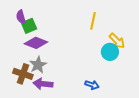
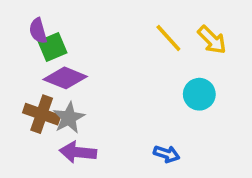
yellow line: (93, 21) -> (168, 38), turned -54
yellow arrow: (117, 41) -> (212, 40), moved
brown cross: (23, 74) -> (42, 114), moved

